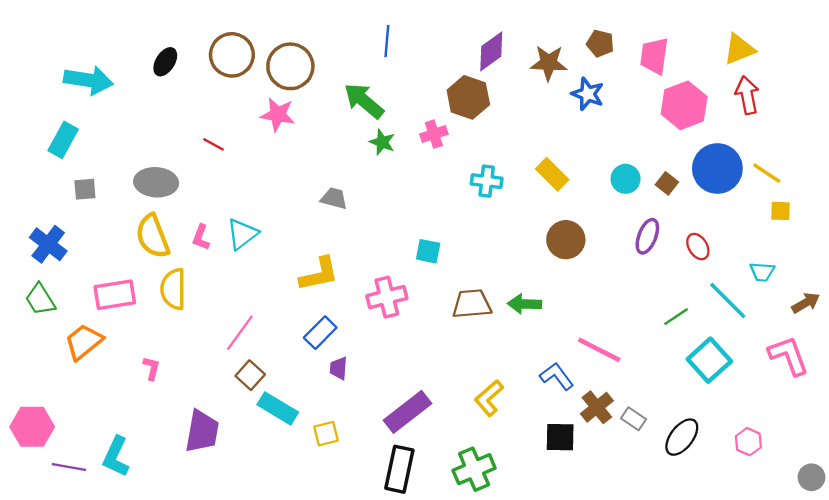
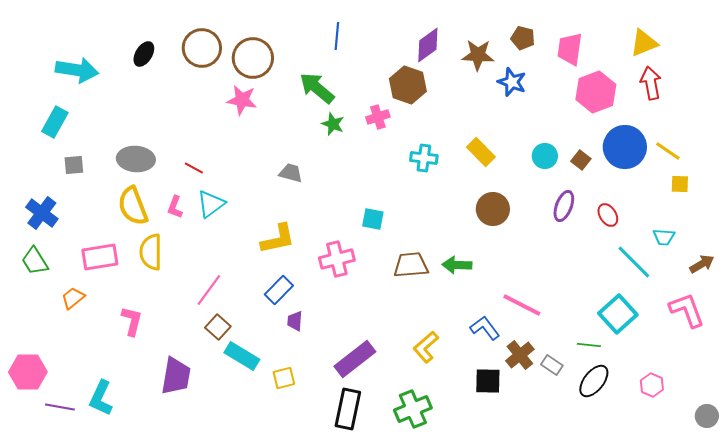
red line: (213, 144) -> (194, 168), moved
green line: (676, 317) -> (589, 345), moved, turned 40
orange trapezoid: (84, 342) -> (73, 298), size x0.7
pink L-shape: (152, 368) -> (132, 321), size x1.4

